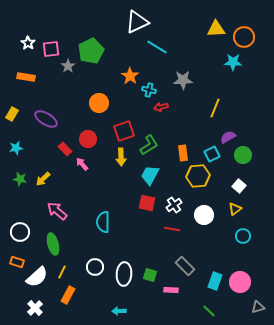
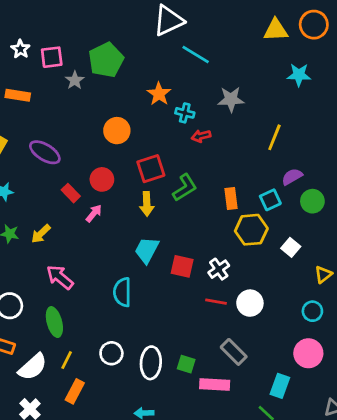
orange circle: (244, 37) -> (314, 25), moved
pink arrow: (82, 164) -> (94, 213), turned 80
cyan trapezoid: (150, 175) -> (147, 250), moved
white square: (239, 186) -> (291, 247), moved
yellow triangle: (235, 209) -> (323, 275), moved
white circle: (204, 215) -> (250, 303), moved
cyan rectangle: (215, 281) -> (280, 386), moved
pink circle: (240, 282) -> (308, 353), moved
pink rectangle: (171, 290) -> (215, 385), size x1.5

